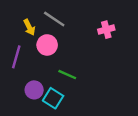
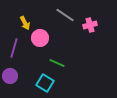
gray line: (54, 19) -> (65, 15), moved
purple circle: (34, 90) -> (10, 76), moved

